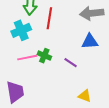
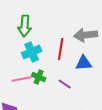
red line: (49, 18) -> (61, 49), moved
cyan cross: (21, 30) -> (32, 52), moved

